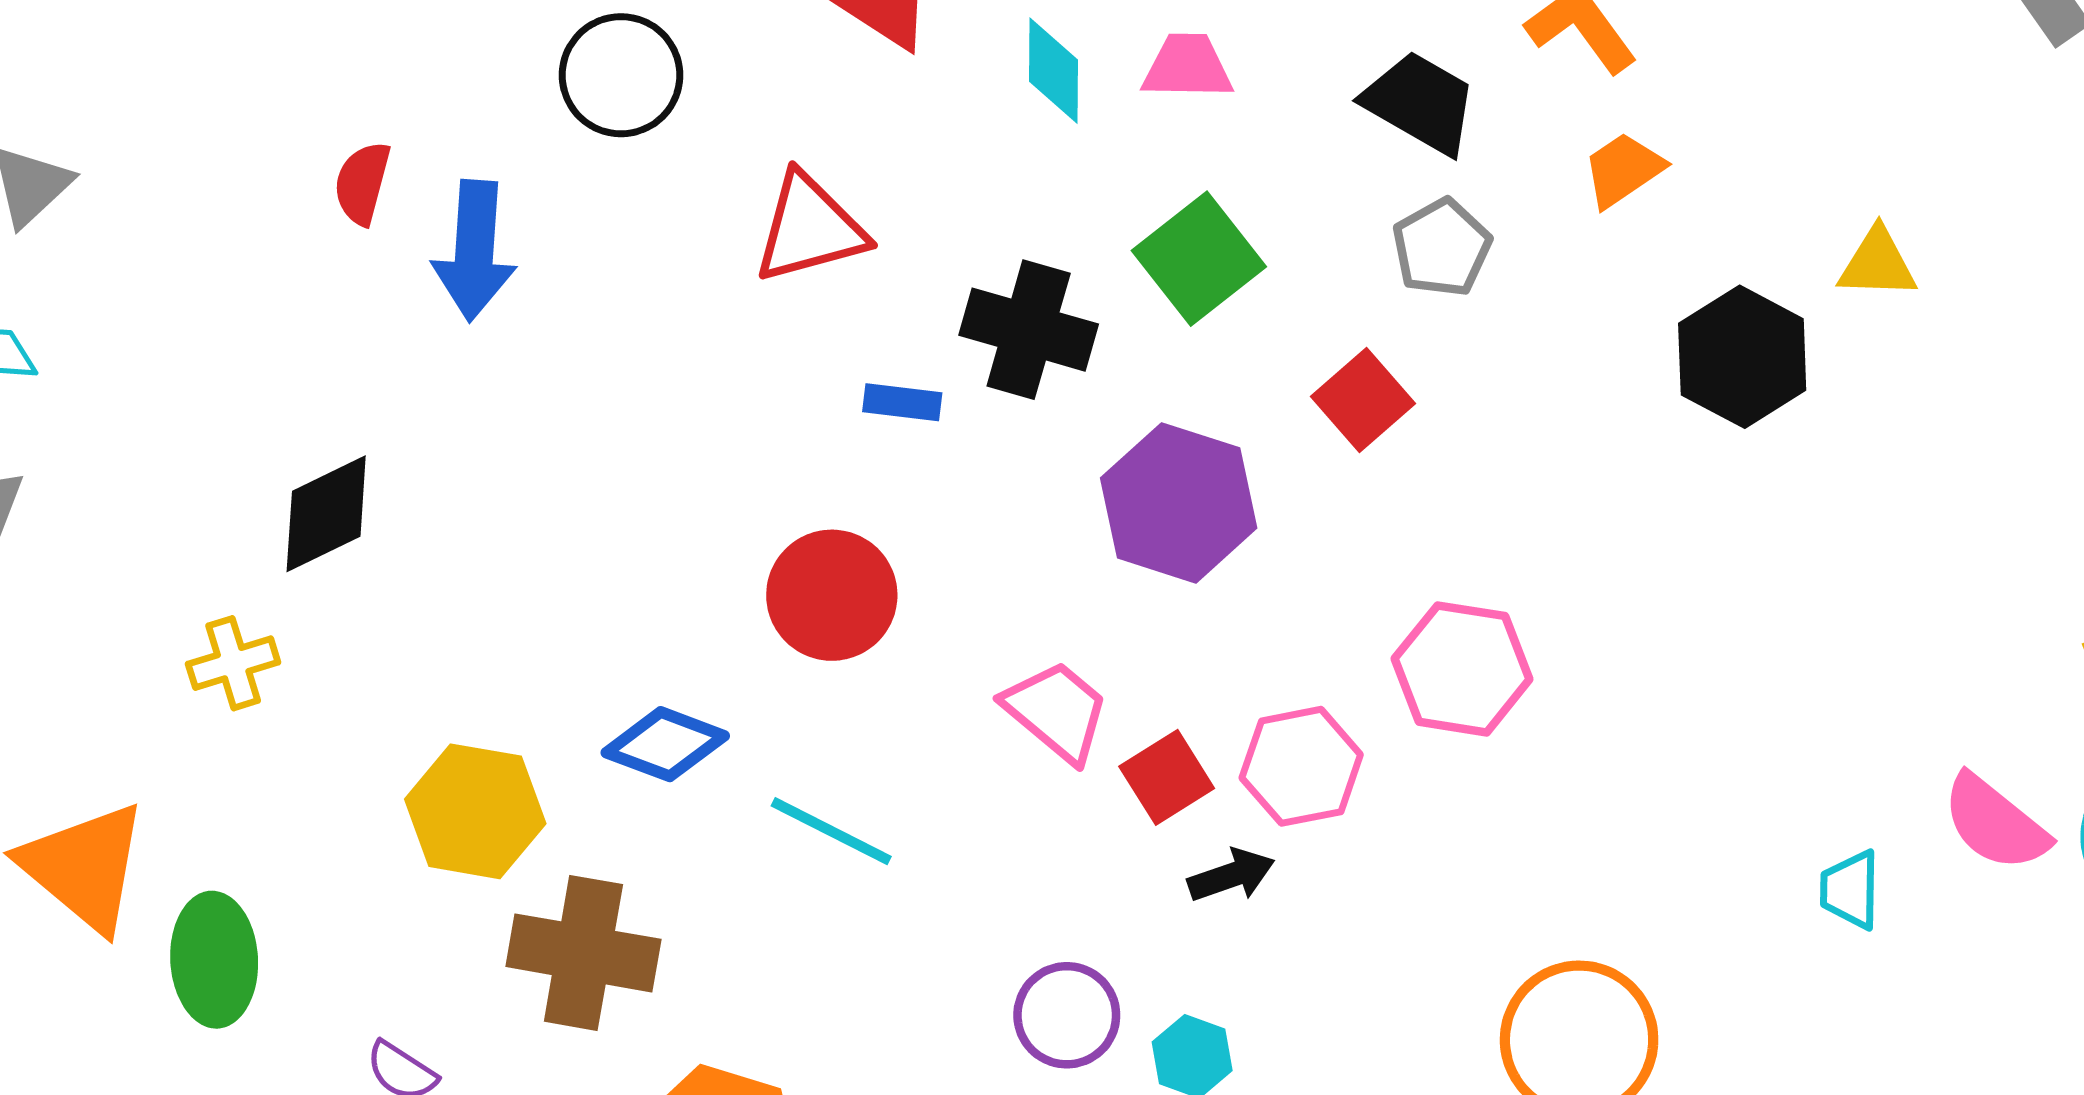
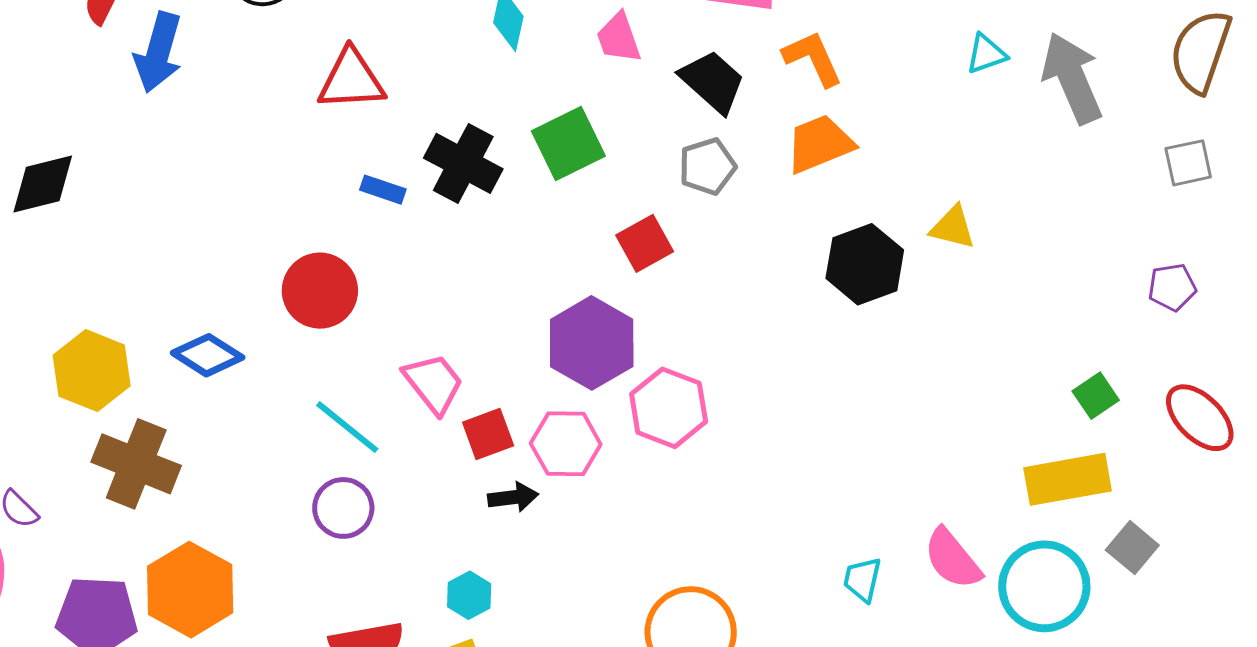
pink trapezoid: (1187, 67) -> (619, 38), moved, turned -122
orange trapezoid: (1623, 170) -> (820, 144), size x1.4
purple hexagon: (1179, 503) -> (592, 343), moved
cyan line: (831, 831) -> (347, 427), moved
purple circle: (1067, 1015) -> (343, 508), moved

